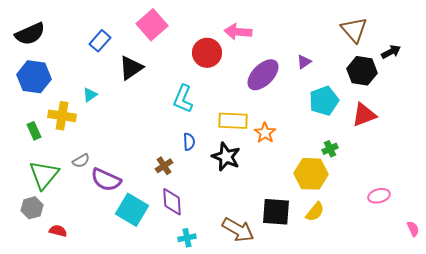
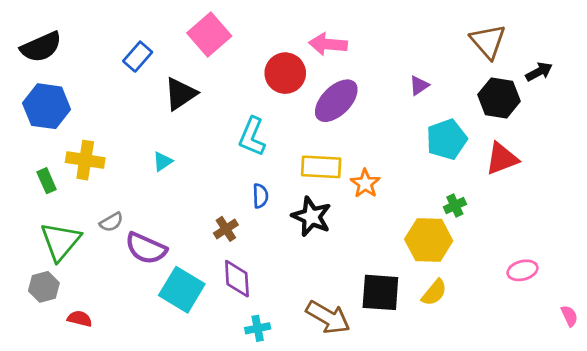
purple ellipse: (263, 75) -> (336, 101), moved
cyan triangle: (90, 95) -> (162, 161), moved

